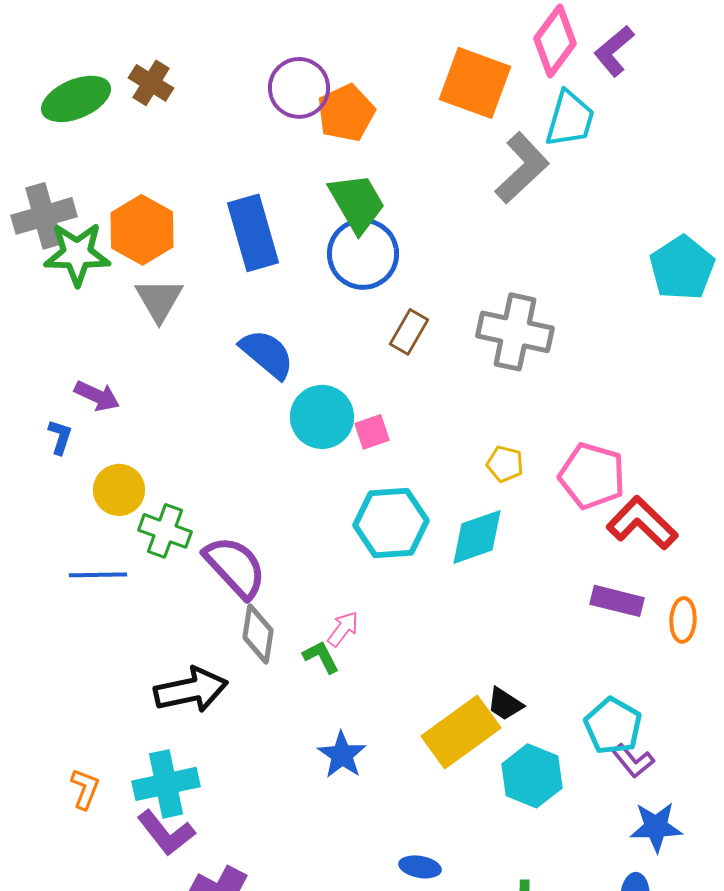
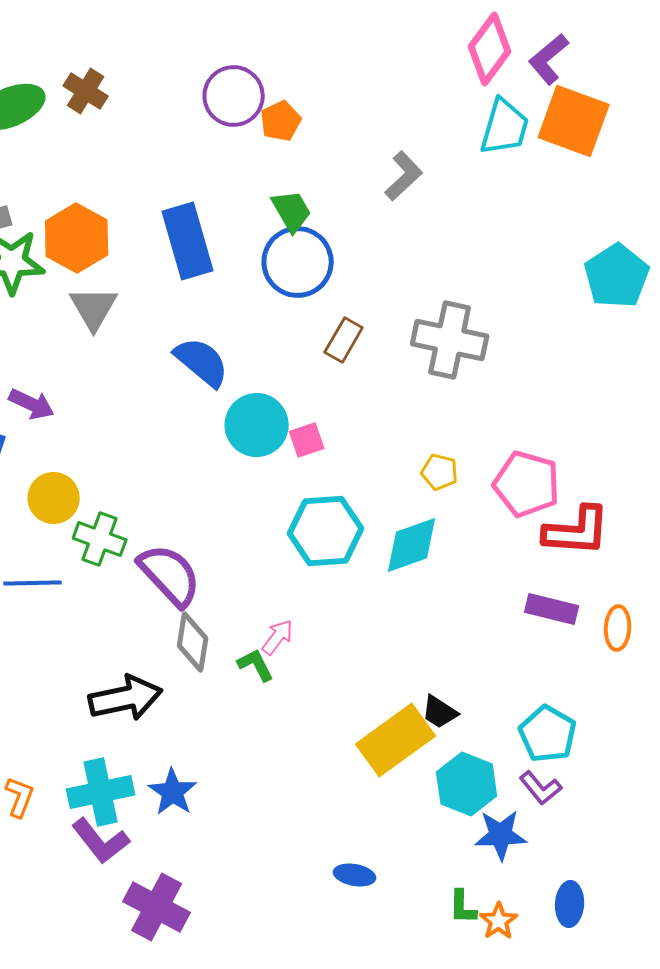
orange square: (475, 83) -> (574, 121), moved
orange pentagon: (346, 113) -> (281, 121), size x0.7
gray L-shape: (522, 168) -> (404, 176), moved, size x0.7
green trapezoid: (357, 203) -> (292, 211), size x0.7
red L-shape: (642, 523) -> (577, 531), turned 140
blue star: (342, 755) -> (173, 792), moved
purple L-shape: (633, 761) -> (541, 788), moved
blue star: (656, 827) -> (501, 835), moved

